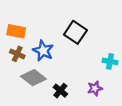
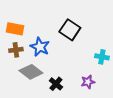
brown cross: (17, 54) -> (16, 50), turned -32

